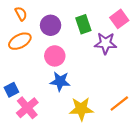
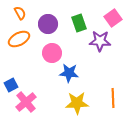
blue star: (60, 81) -> (69, 73), moved
orange line: (119, 104) -> (113, 98), turned -54

